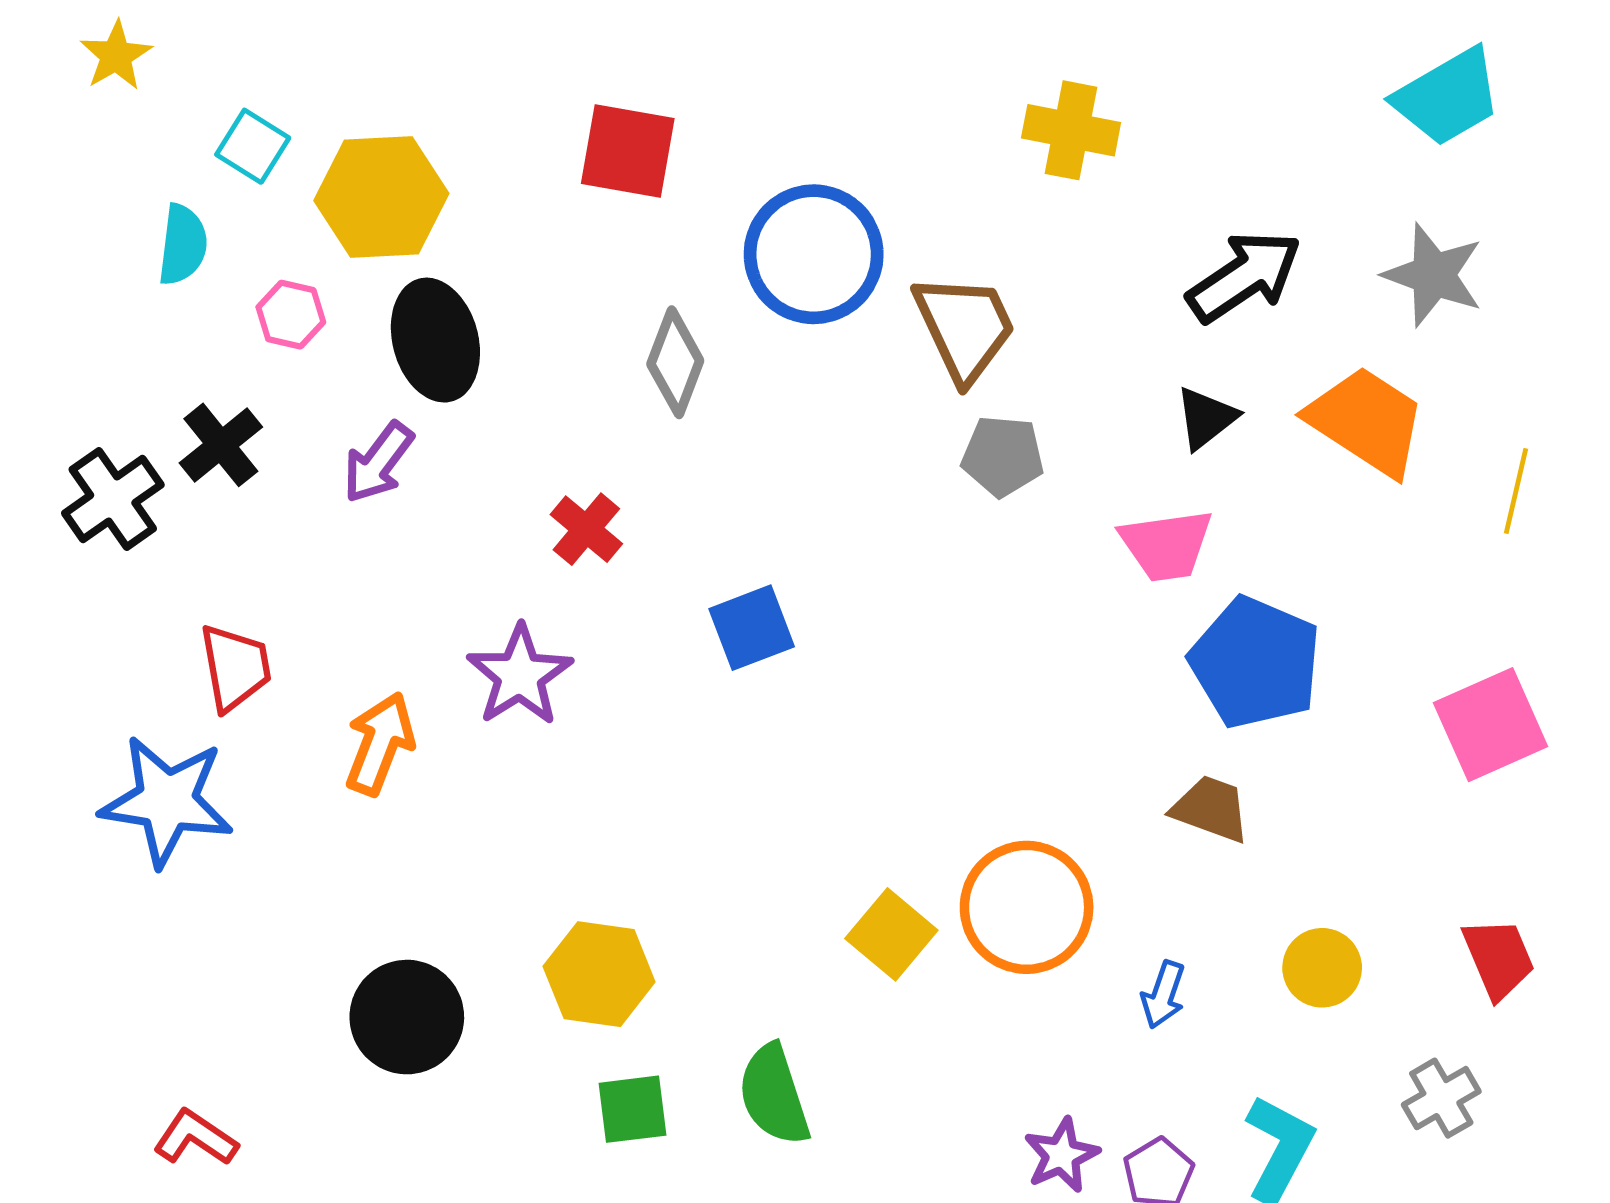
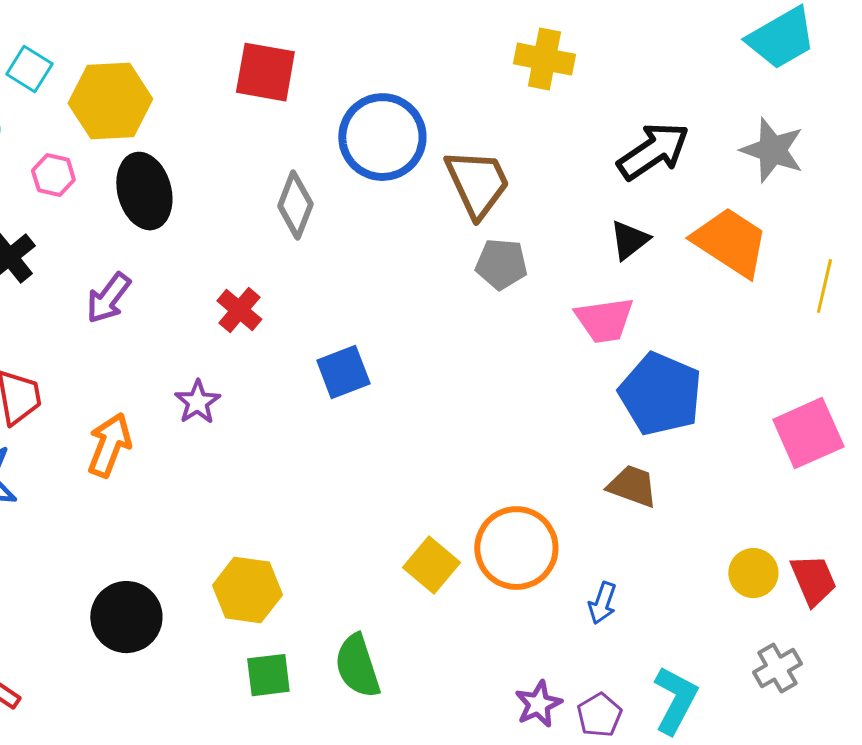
purple arrow: (378, 462) -> (108, 298), moved
purple star: (520, 675) -> (197, 402), size x0.7
yellow circle: (1322, 968) -> (753, 573), moved

